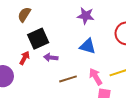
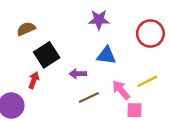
brown semicircle: (24, 15) -> (26, 29), turned 42
purple arrow: (51, 57) -> (78, 74), moved

